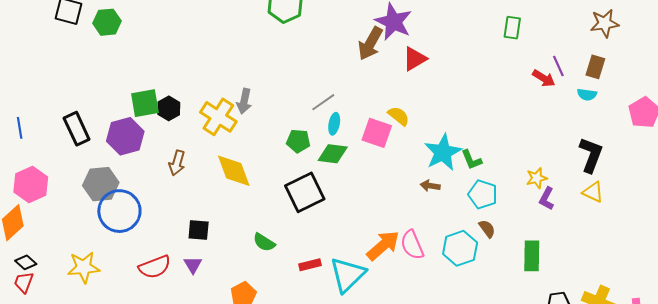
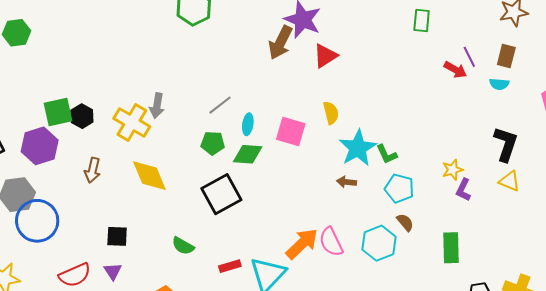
gray line: (323, 102) -> (220, 105), moved
yellow semicircle: (399, 116) -> (331, 113), moved, turned 40

